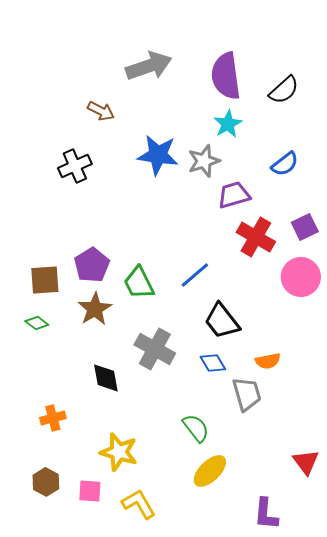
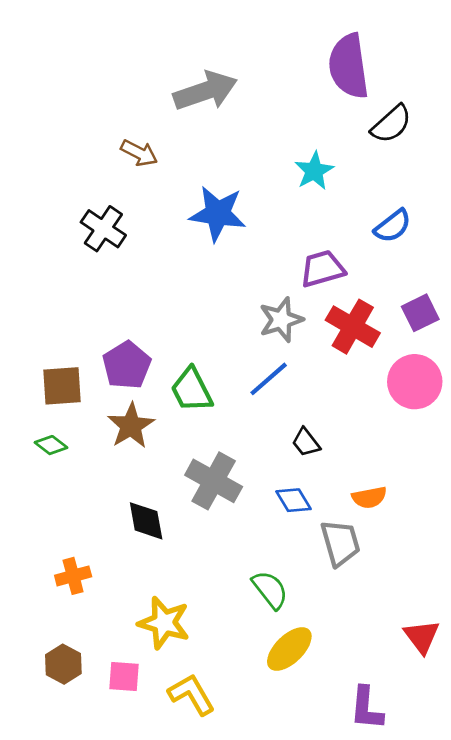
purple semicircle: (226, 76) -> (349, 66), moved
gray star: (204, 161) -> (281, 320), moved
black cross: (75, 166) -> (103, 229), turned -32
black trapezoid: (222, 321) -> (306, 442), size x0.6

